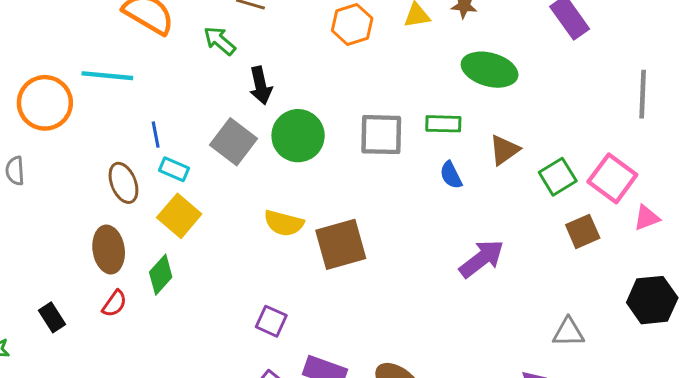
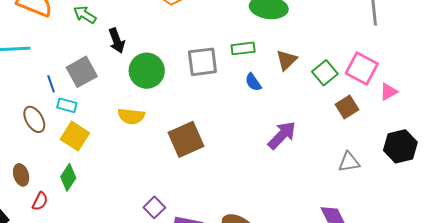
gray square: (234, 142) -> (82, 72), moved, turned 32
yellow semicircle: (284, 223) -> (131, 116), moved
brown ellipse: (109, 250) -> (21, 175), moved, size x0.7
purple square: (271, 321) -> (154, 207), moved, turned 30
gray triangle: (568, 332) -> (349, 162), moved

